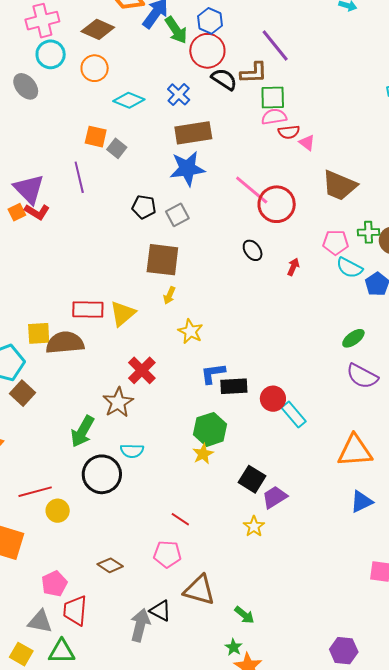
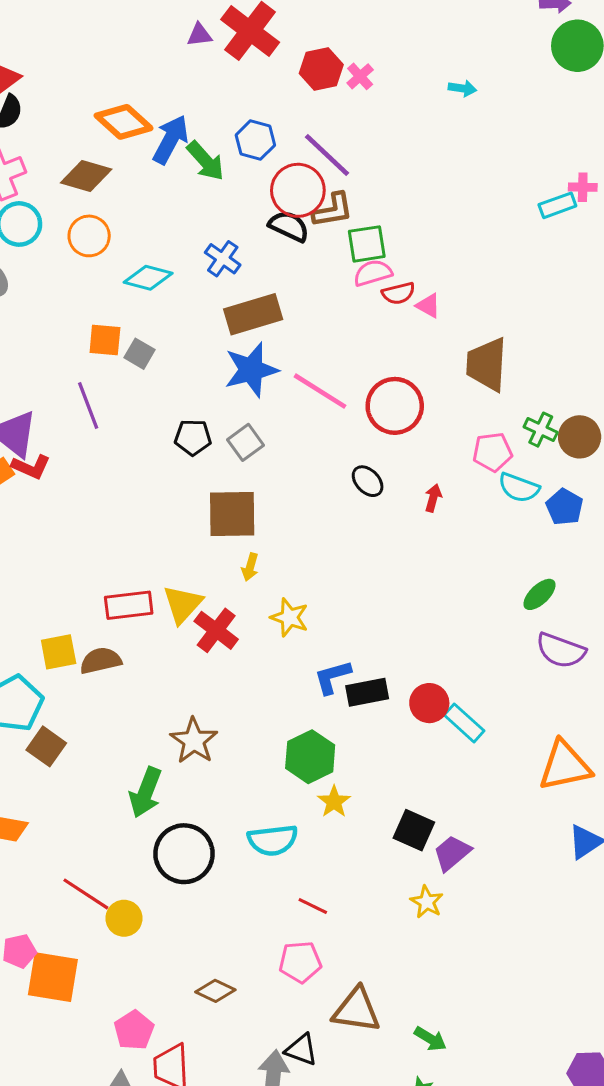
purple line: (275, 46) -> (327, 155), moved
red circle: (207, 51) -> (298, 190), moved
brown trapezoid: (339, 186) -> (487, 364), turned 78
pink line: (252, 190) -> (320, 391), moved
green cross: (369, 232) -> (541, 430), turned 35
brown semicircle: (65, 343) -> (101, 661), size x0.7
red cross: (142, 370) -> (216, 630), moved
green hexagon: (210, 429) -> (310, 757), moved
cyan semicircle: (132, 451) -> (273, 840), moved, size x1.4
red line: (35, 492) -> (86, 894), turned 56

